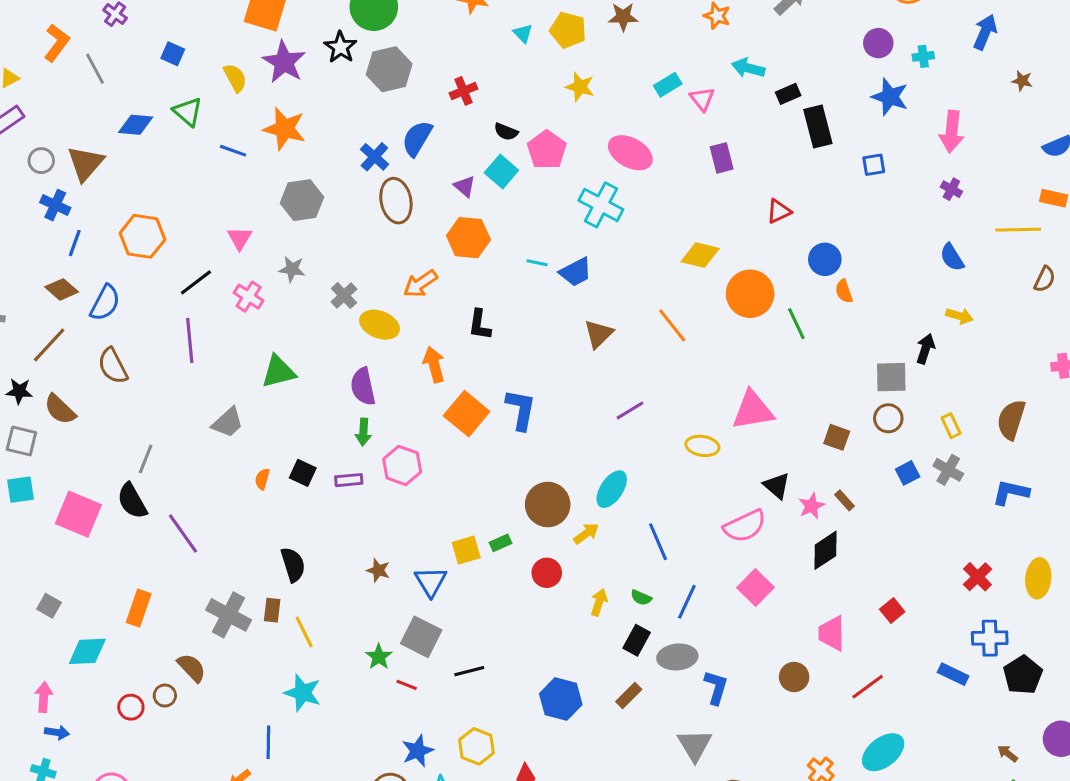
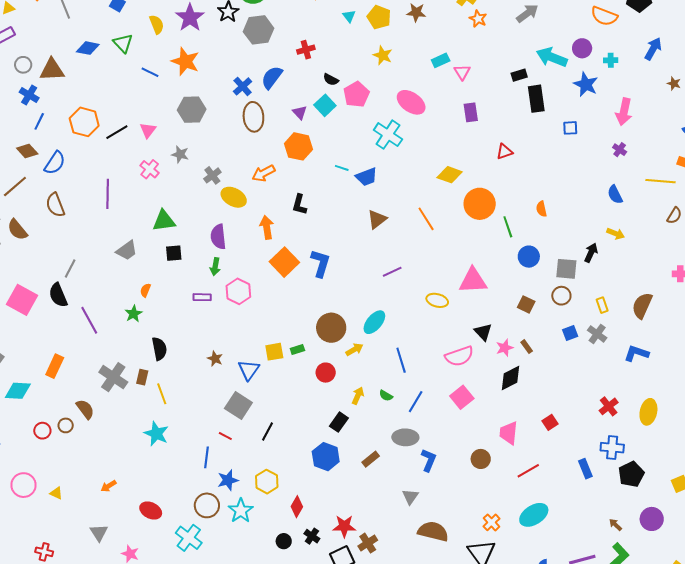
cyan arrow: (748, 68) -> (552, 57), moved, size x1.4
brown triangle: (85, 163) -> (52, 70), turned 40
blue circle: (825, 259) -> (529, 257), moved
black line: (196, 282) -> (117, 132), moved
black square: (303, 473) -> (174, 253), moved, turned -36
black rectangle: (637, 640) -> (339, 422), moved
green star: (379, 657) -> (134, 314), moved
black line: (469, 671) -> (268, 432), turned -54
blue rectangle: (953, 674) -> (585, 469), turned 36
blue line: (268, 742) -> (207, 457), moved
gray triangle: (695, 745) -> (410, 497), size x0.7

